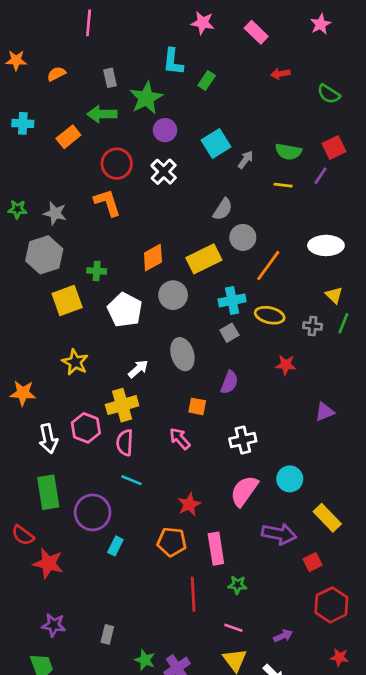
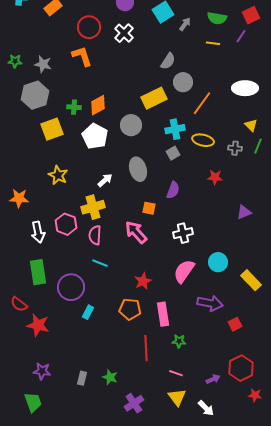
orange diamond: (153, 258) -> (98, 105), moved
pink arrow: (180, 439) -> (136, 232), size x1.4
yellow rectangle: (327, 518) -> (251, 280), moved
red hexagon: (331, 605) -> (241, 368), moved
green star: (145, 660) -> (110, 377), moved

